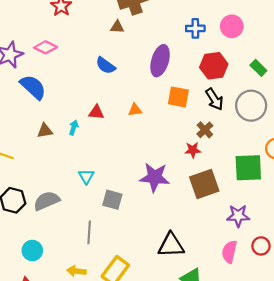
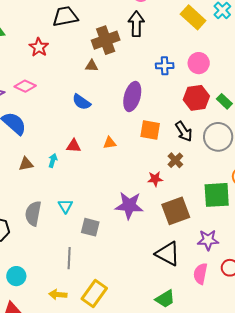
red hexagon: (214, 66) -> (196, 98), moved
red star: (193, 150) -> (155, 179), moved
gray semicircle: (47, 201) -> (33, 213), moved, turned -55
black triangle: (171, 245) -> (168, 254), moved, turned 32

